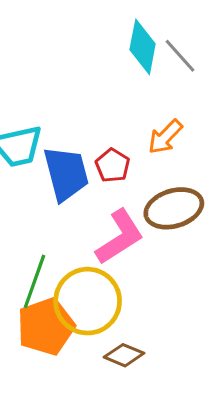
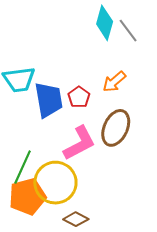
brown ellipse: (174, 208) -> (116, 128), turned -54

